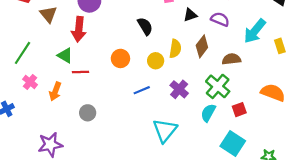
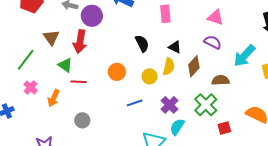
brown triangle: (48, 14) -> (51, 37), moved
black triangle: (190, 15) -> (175, 47), moved, turned 40
cyan semicircle: (208, 113) -> (177, 127), moved

